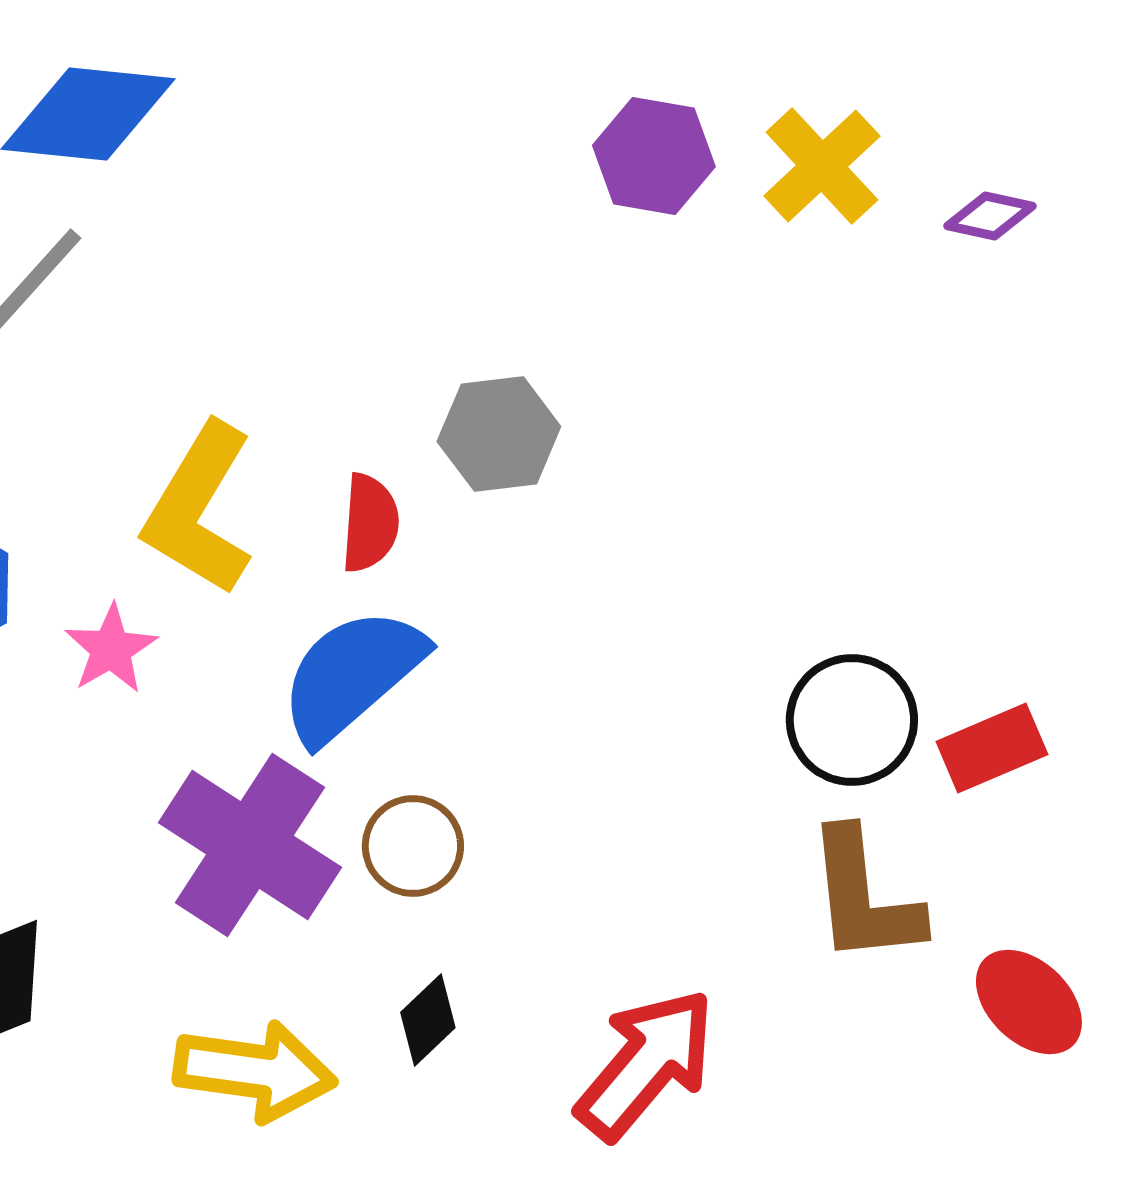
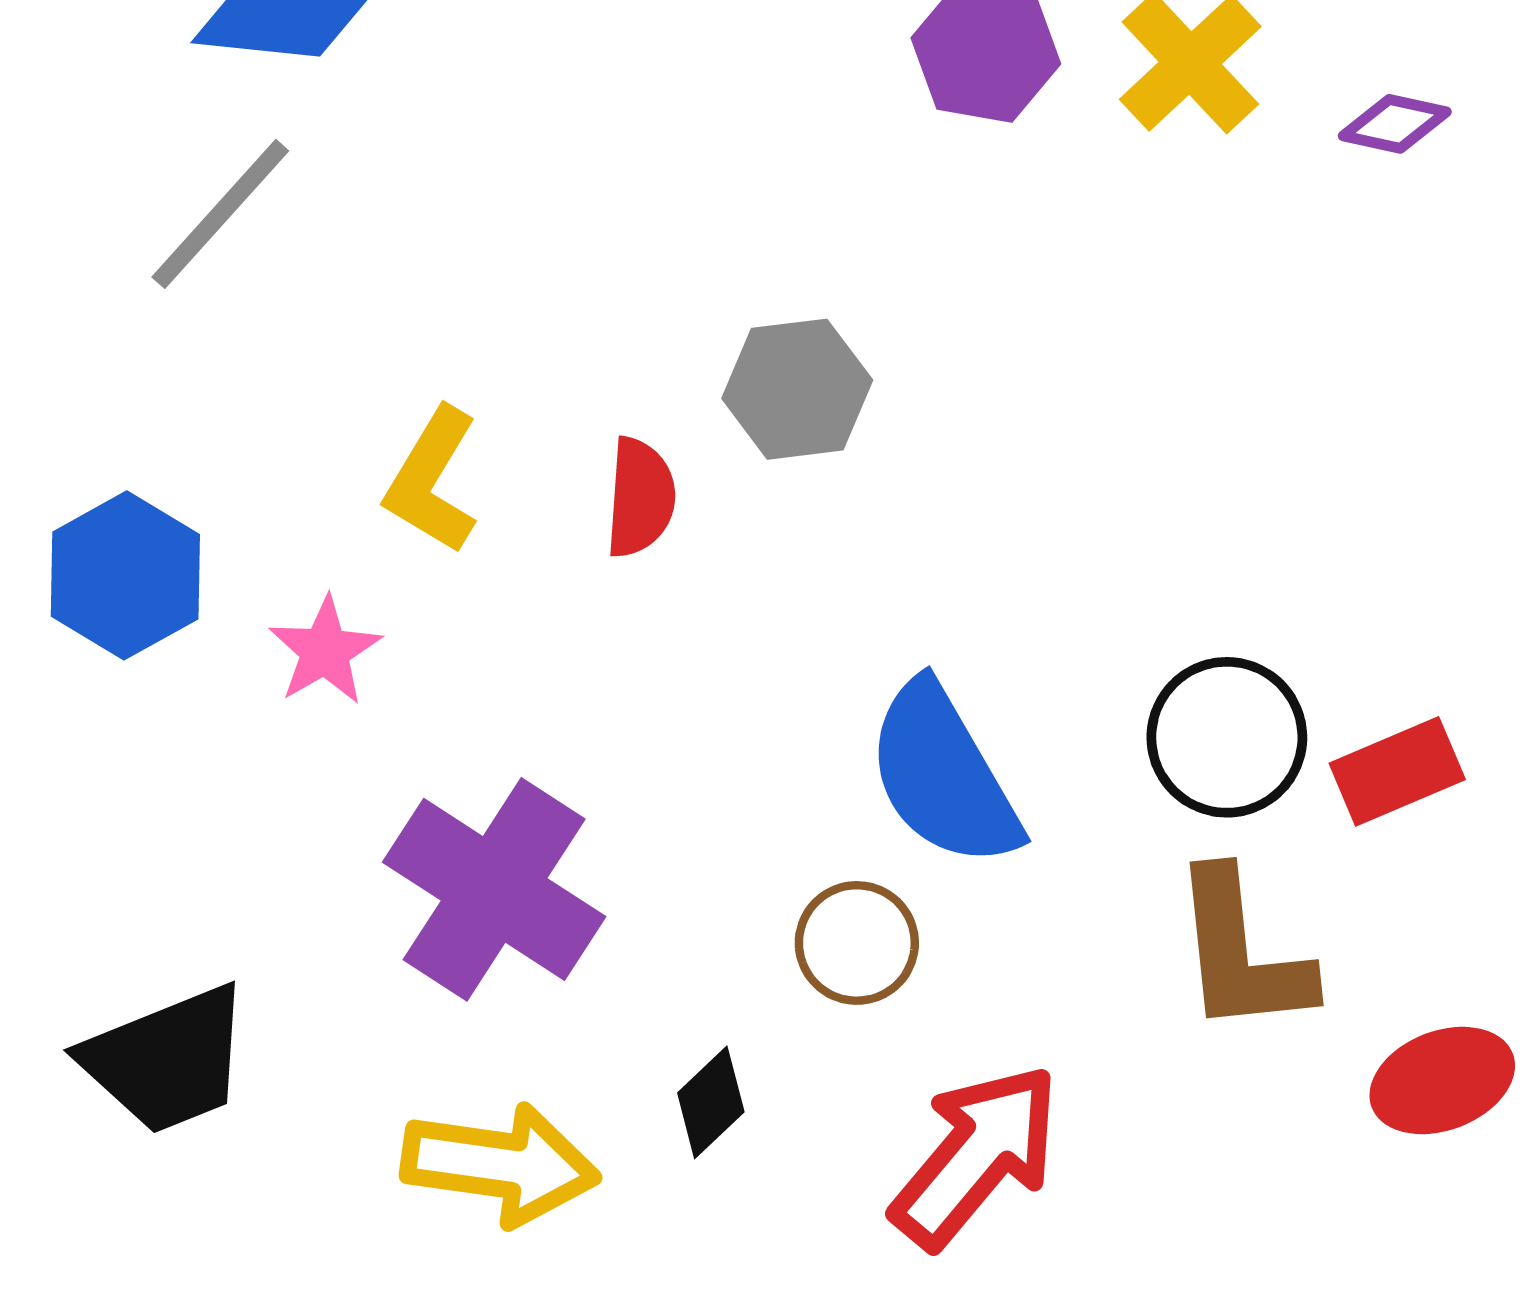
yellow L-shape: (199, 509) -> (432, 480), size x0.7
blue semicircle: (352, 675) -> (943, 775), moved, turned -79
brown circle: (413, 846) -> (857, 943), moved
red ellipse: (1029, 1002) -> (1442, 1080), turned -65

